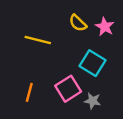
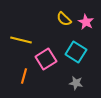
yellow line: (38, 40) -> (21, 40), moved
pink square: (68, 89) -> (46, 59), moved

